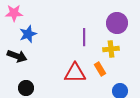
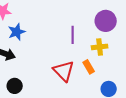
red triangle: (75, 73) -> (64, 71), turned 45

